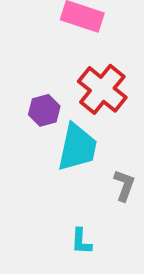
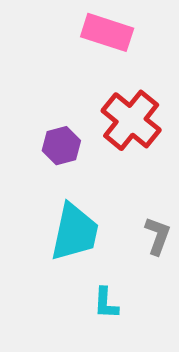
cyan trapezoid: (77, 147) -> (75, 232), moved

